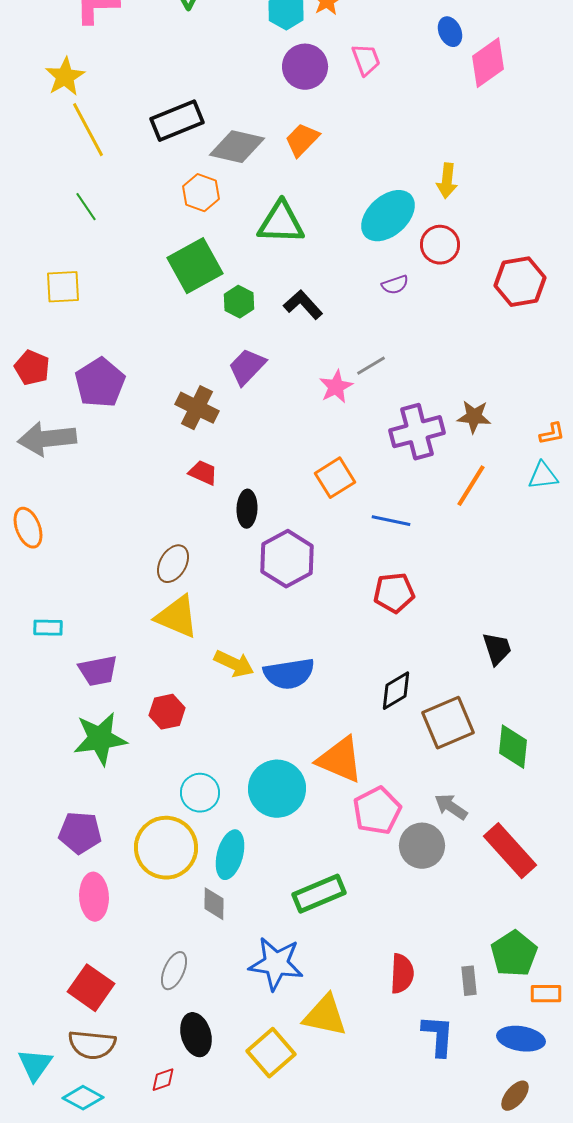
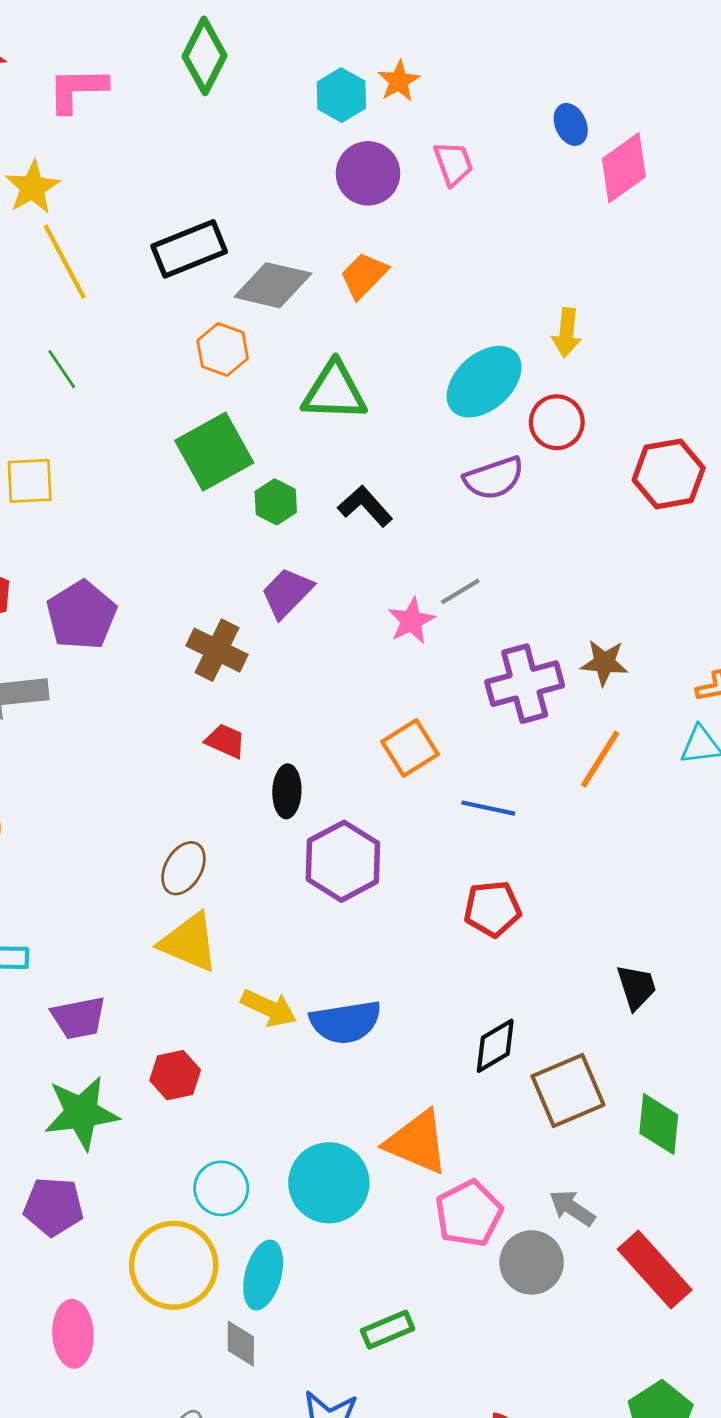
purple semicircle: (395, 285) -> (494, 478), size x1.6
purple pentagon: (80, 833) -> (53, 1207), moved
green rectangle: (319, 894) -> (388, 1330), size x0.7

